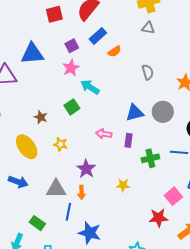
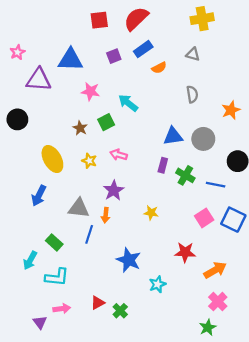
gray triangle: (148, 28) -> (193, 54), moved
pink star: (71, 68) -> (90, 91), moved, turned 30
brown star: (41, 117) -> (80, 128), moved
pink arrow: (104, 134) -> (119, 155), moved
green cross: (150, 158) -> (185, 175), moved, turned 36
blue arrow: (18, 182) -> (39, 196), turned 90
pink square: (173, 196) -> (204, 218), moved
blue star: (90, 233) -> (129, 260), moved

